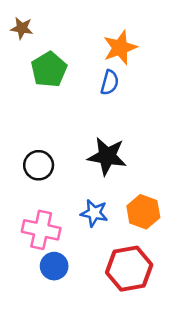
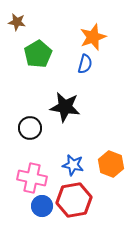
black star: (107, 156) -> (65, 107), moved
red hexagon: (129, 269) -> (74, 200), moved

